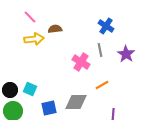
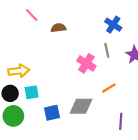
yellow arrow: (34, 39) -> (19, 71), moved
cyan square: (30, 89) -> (32, 92), turned -32

